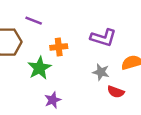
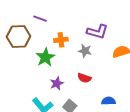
gray star: (101, 72) -> (85, 51), moved
red semicircle: (116, 92) -> (84, 78), moved

